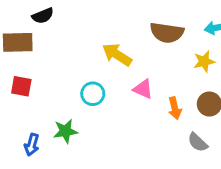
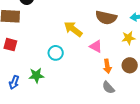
pink triangle: (143, 89) -> (96, 46), moved
gray semicircle: (198, 142) -> (108, 88), moved

